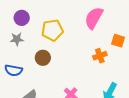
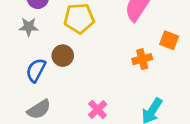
blue semicircle: (13, 70) -> (36, 70), moved, turned 102

